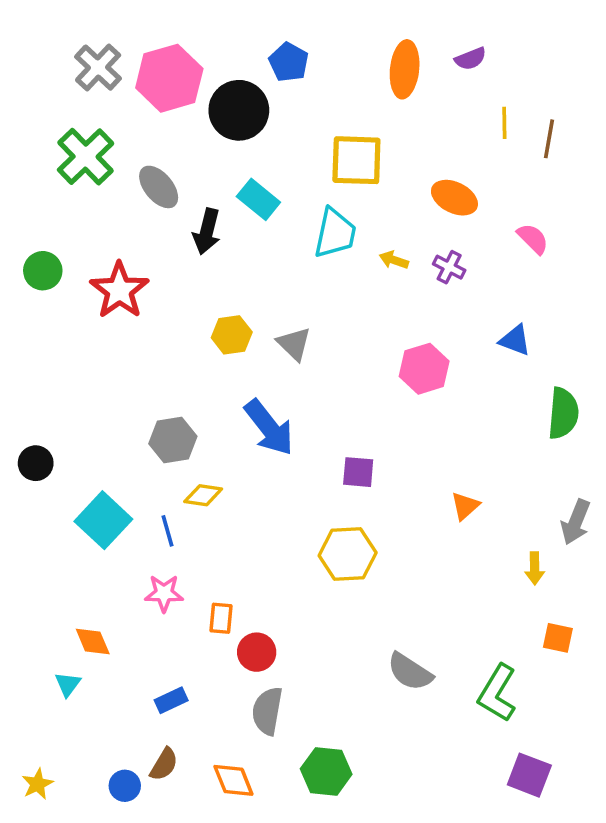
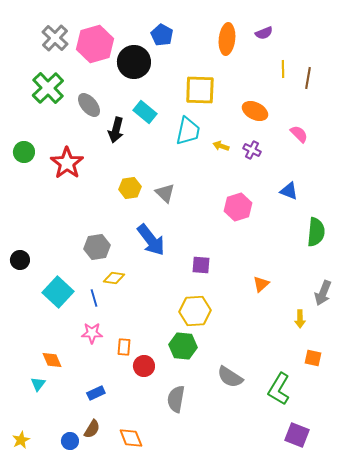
gray semicircle: (267, 711) -> (176, 399), moved
green hexagon: (326, 772) -> (183, 346), moved

